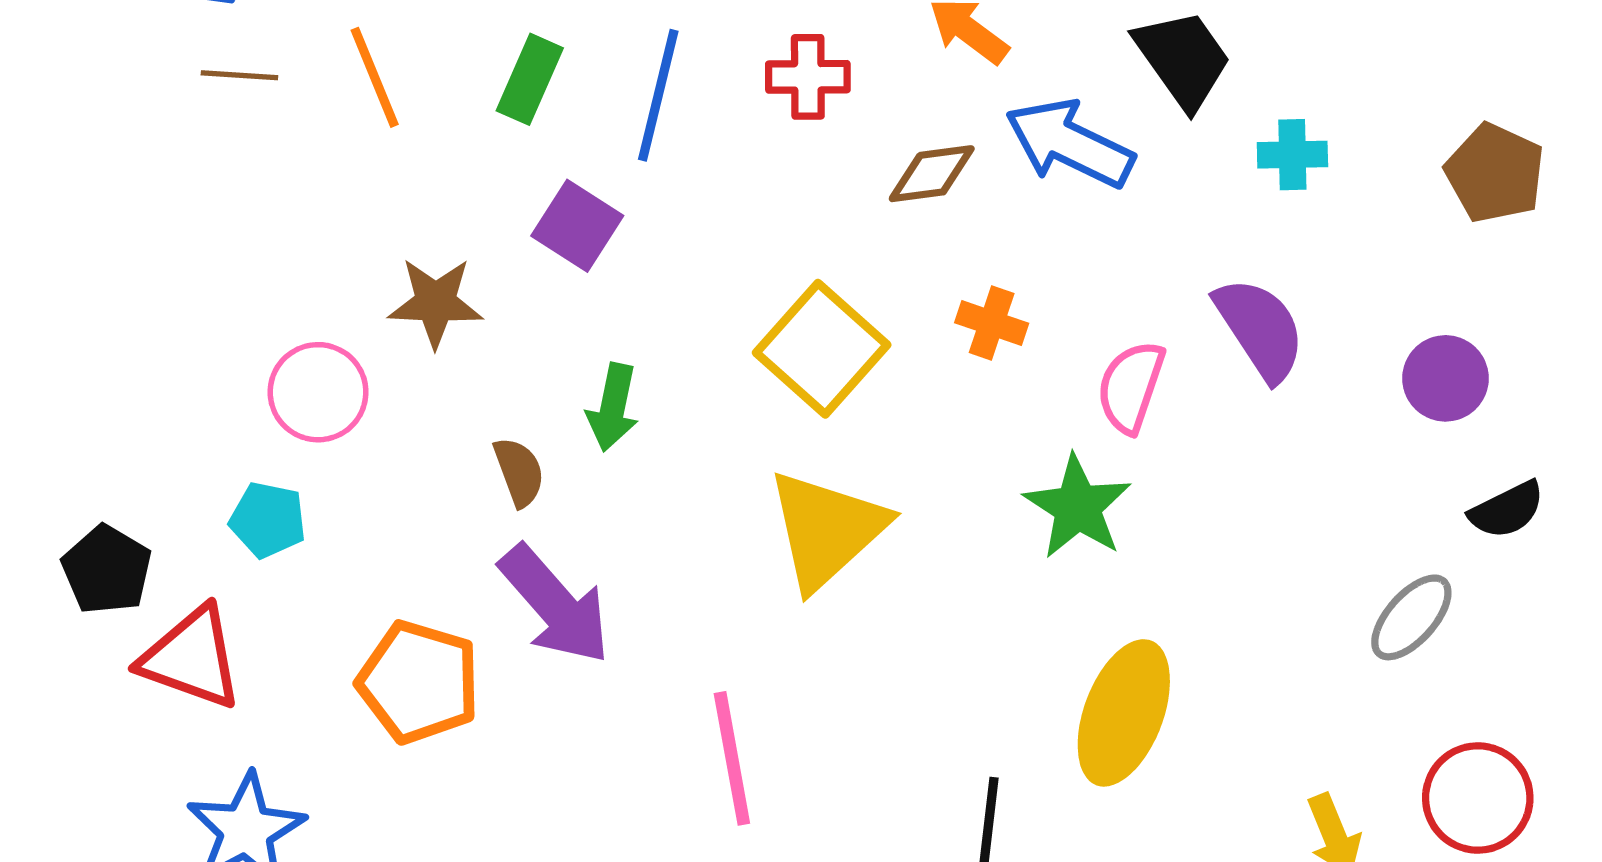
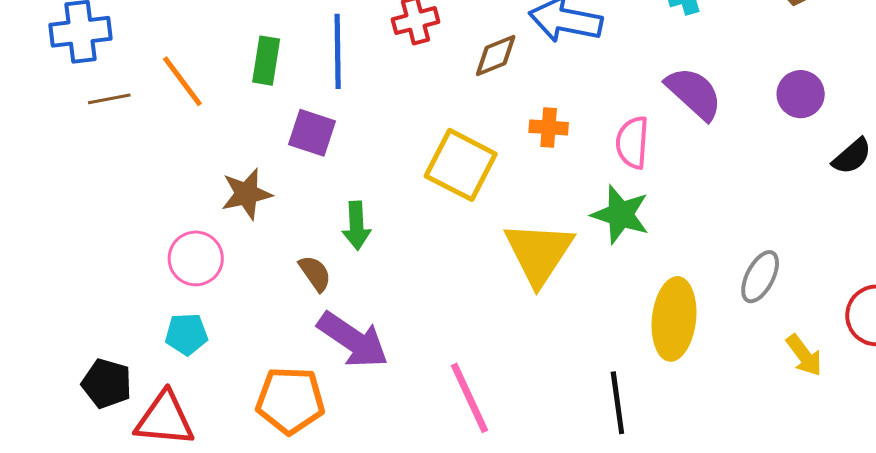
yellow triangle: (827, 530) -> (539, 253), moved
gray ellipse: (1411, 617) -> (760, 277), moved

